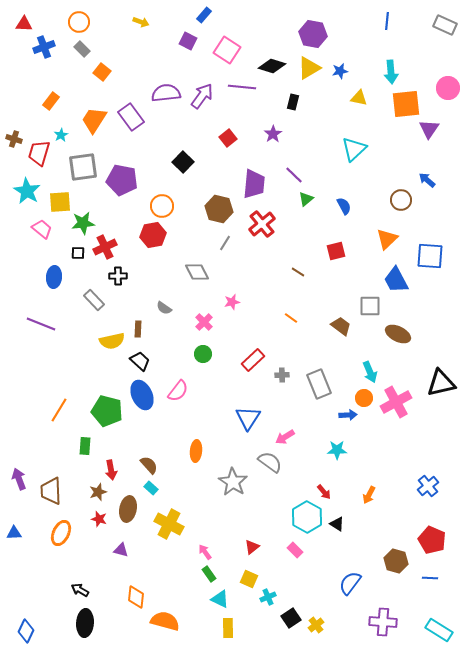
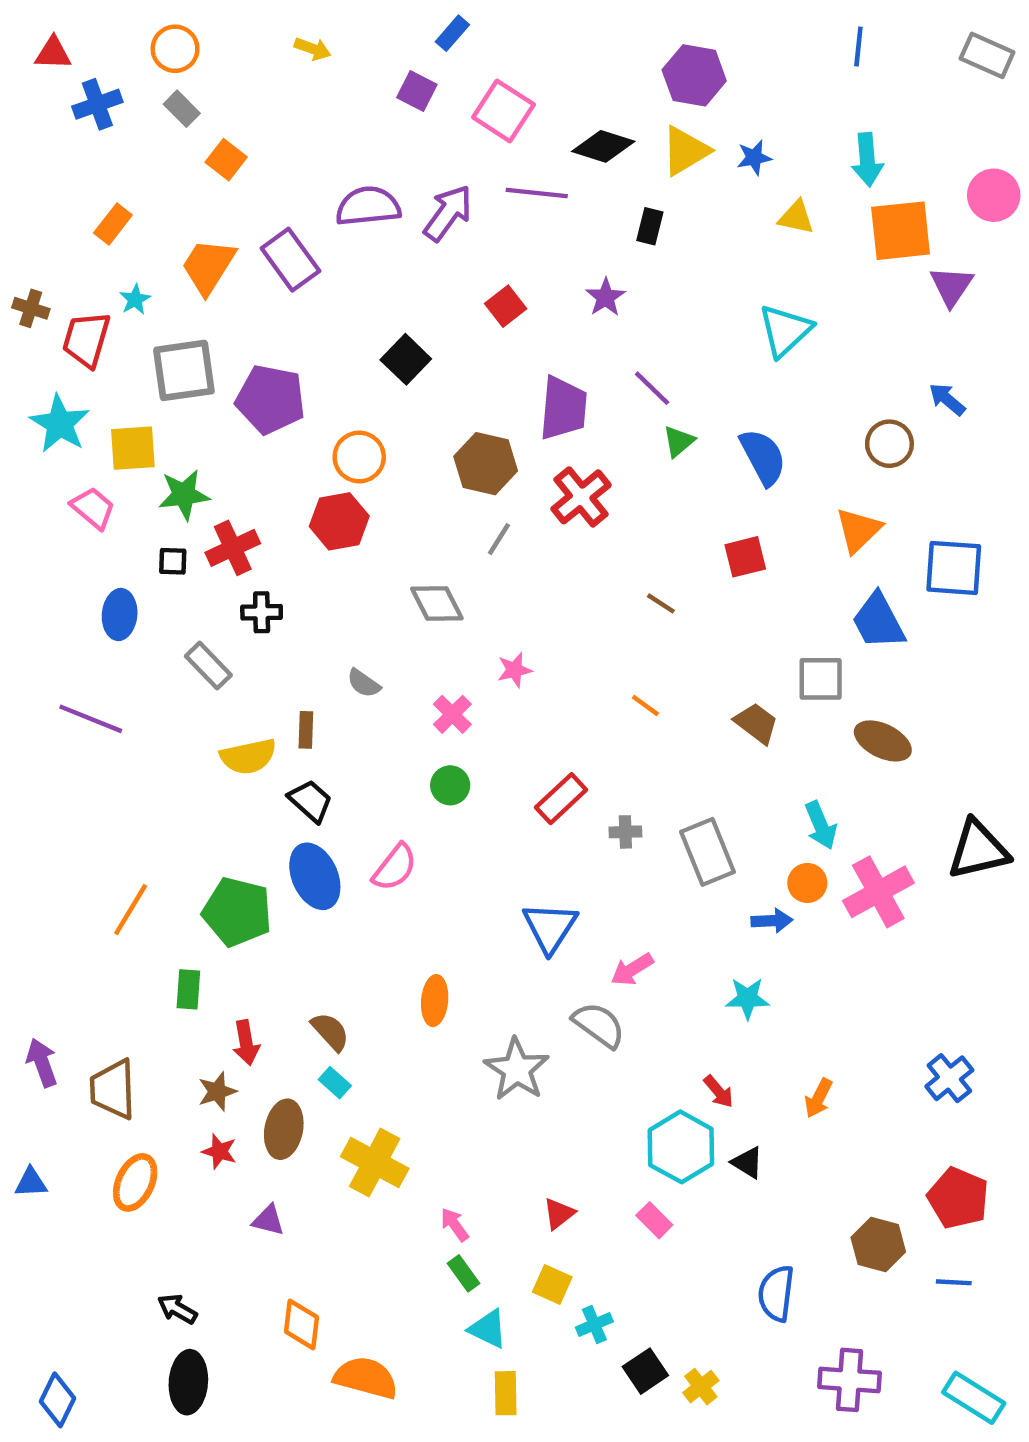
blue semicircle: (344, 206) -> (763, 457), size x1.5
blue semicircle: (350, 583) -> (776, 1293), turned -30

